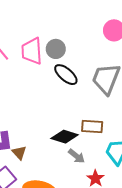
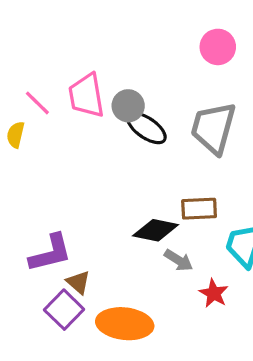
gray circle: (56, 49) -> (128, 106), moved
brown triangle: (19, 153) -> (78, 282), moved

